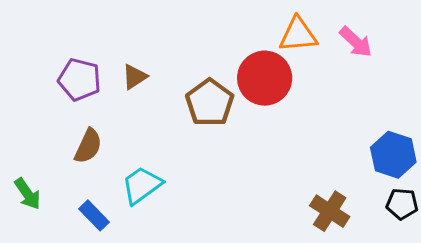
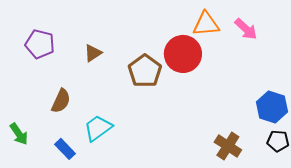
purple pentagon: (80, 80) -> (40, 44), moved

